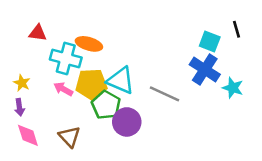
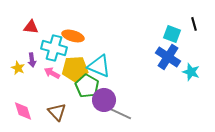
gray line: (165, 94) -> (119, 113), moved
purple arrow: (19, 107) -> (32, 60), moved

